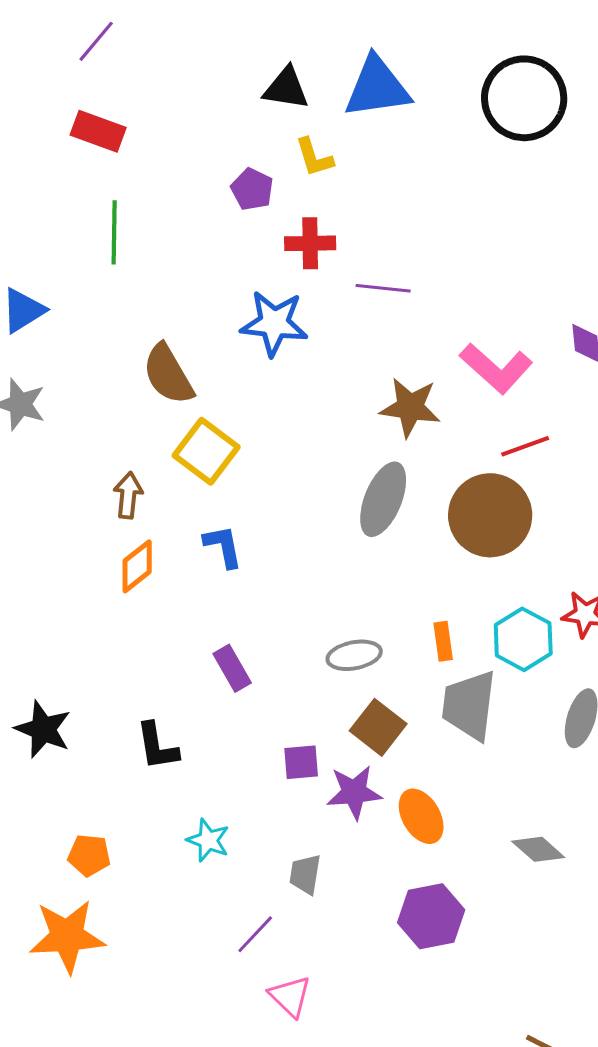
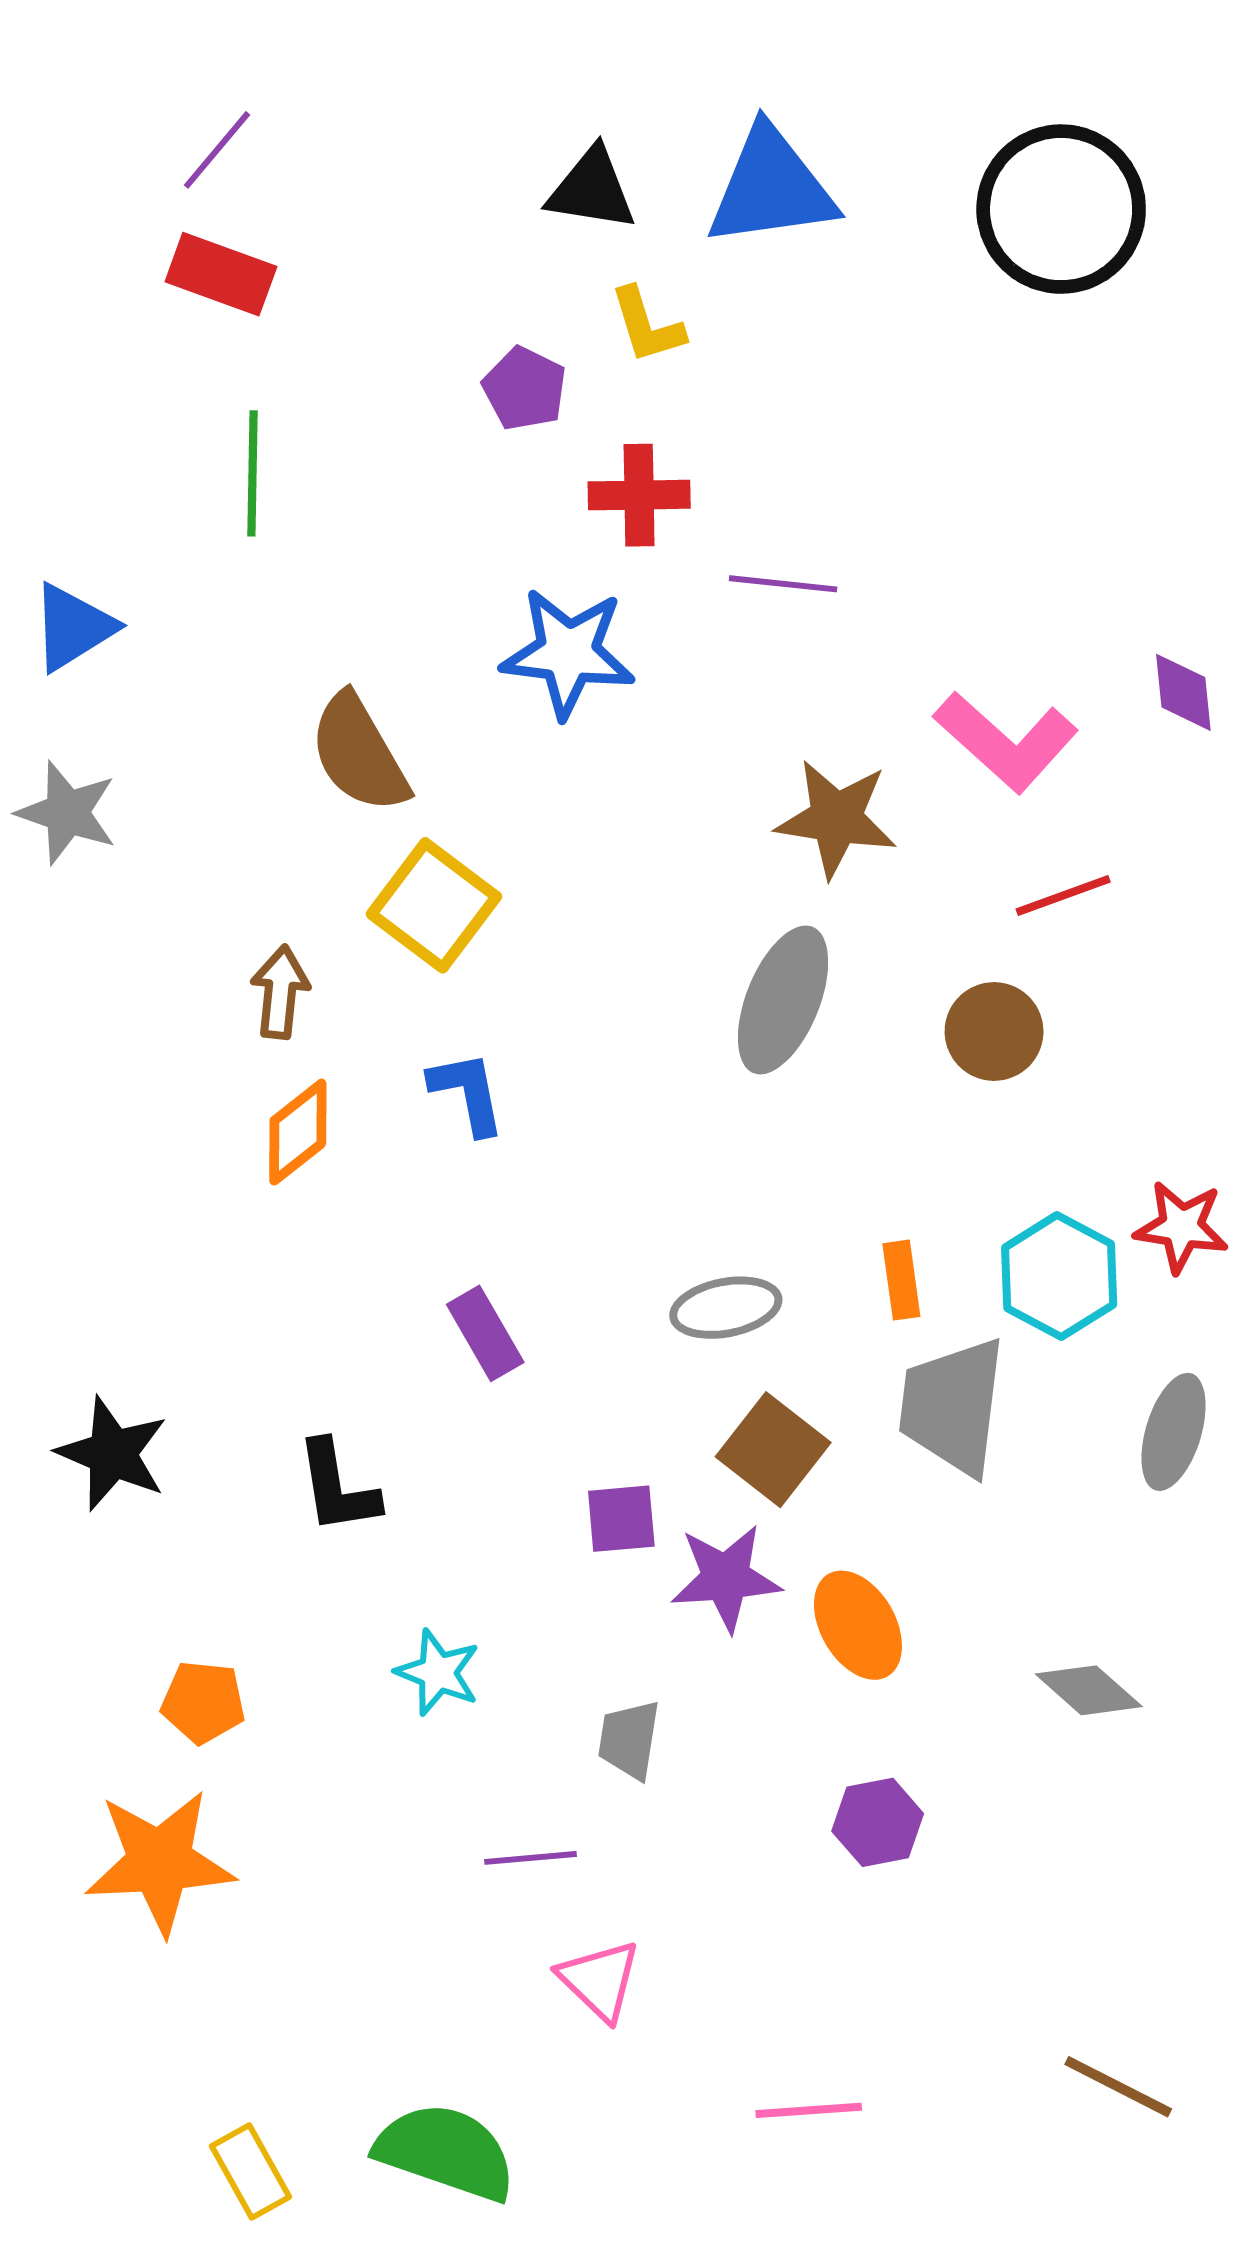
purple line: (96, 41) -> (217, 150), moved
brown circle: (490, 515) -> (994, 1032), size x0.6
purple hexagon: (431, 916) -> (878, 1822), size x0.7
purple line: (255, 934) -> (531, 1858), turned 42

